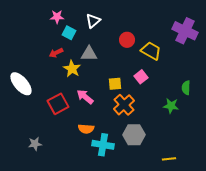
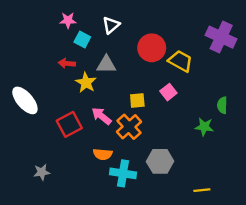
red circle: (127, 40) -> (152, 48), size x1.5
red arrow: (56, 53) -> (67, 63), turned 32
orange cross: (124, 105) -> (129, 127), moved

